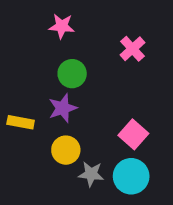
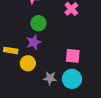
pink square: (133, 134) -> (73, 56), turned -35
yellow circle: (66, 150) -> (28, 63), moved

